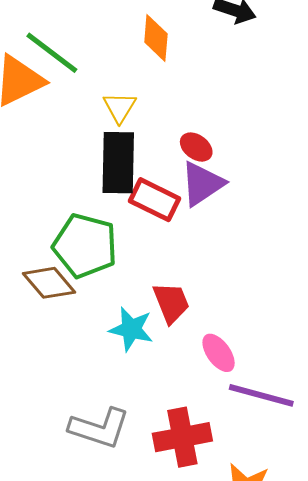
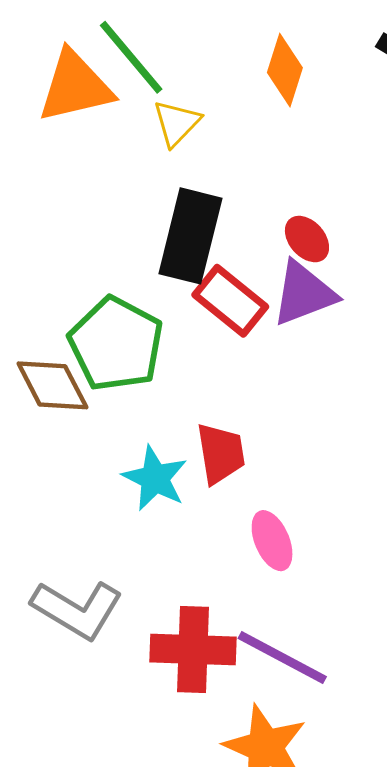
yellow triangle: (120, 107) -> (177, 123), moved
purple line: (261, 395) -> (282, 658), moved

